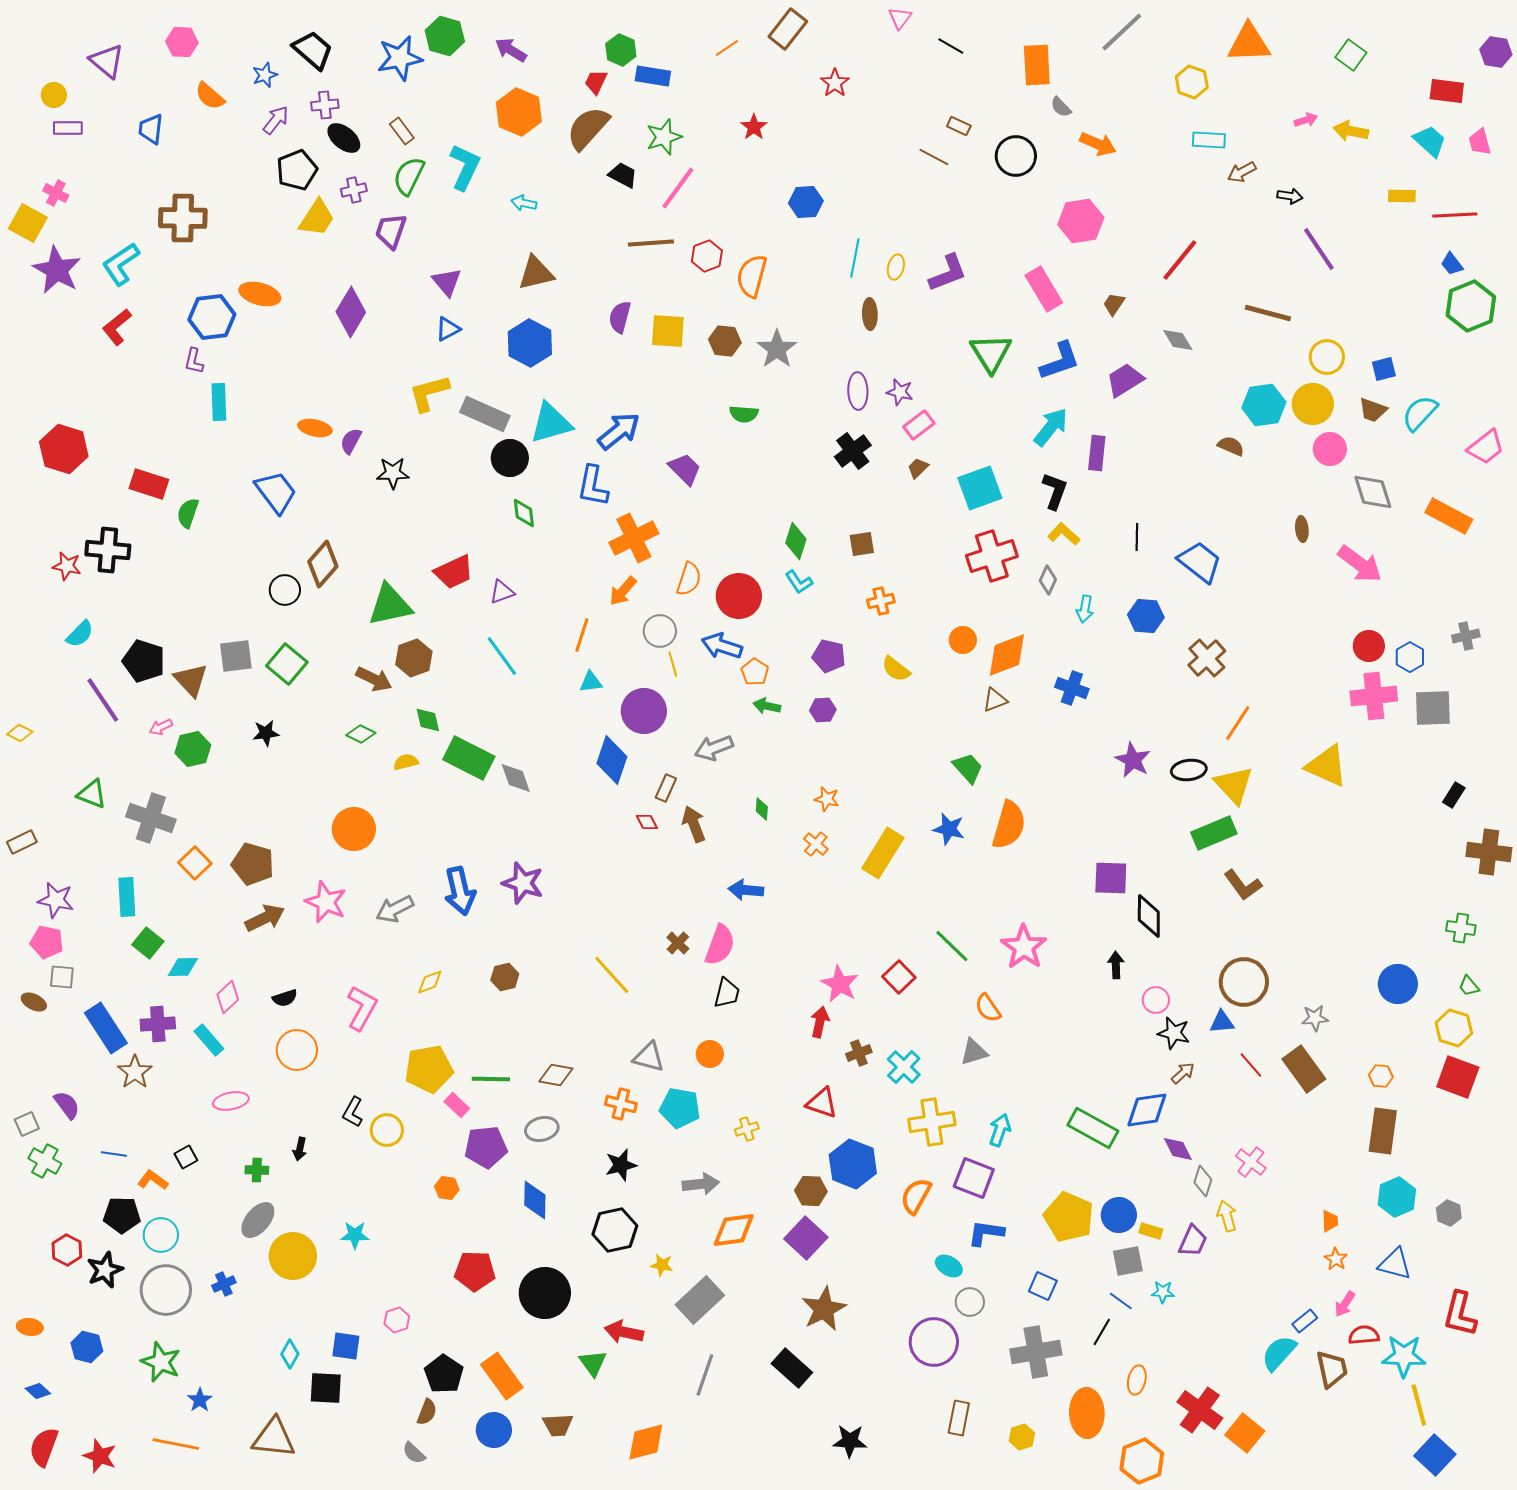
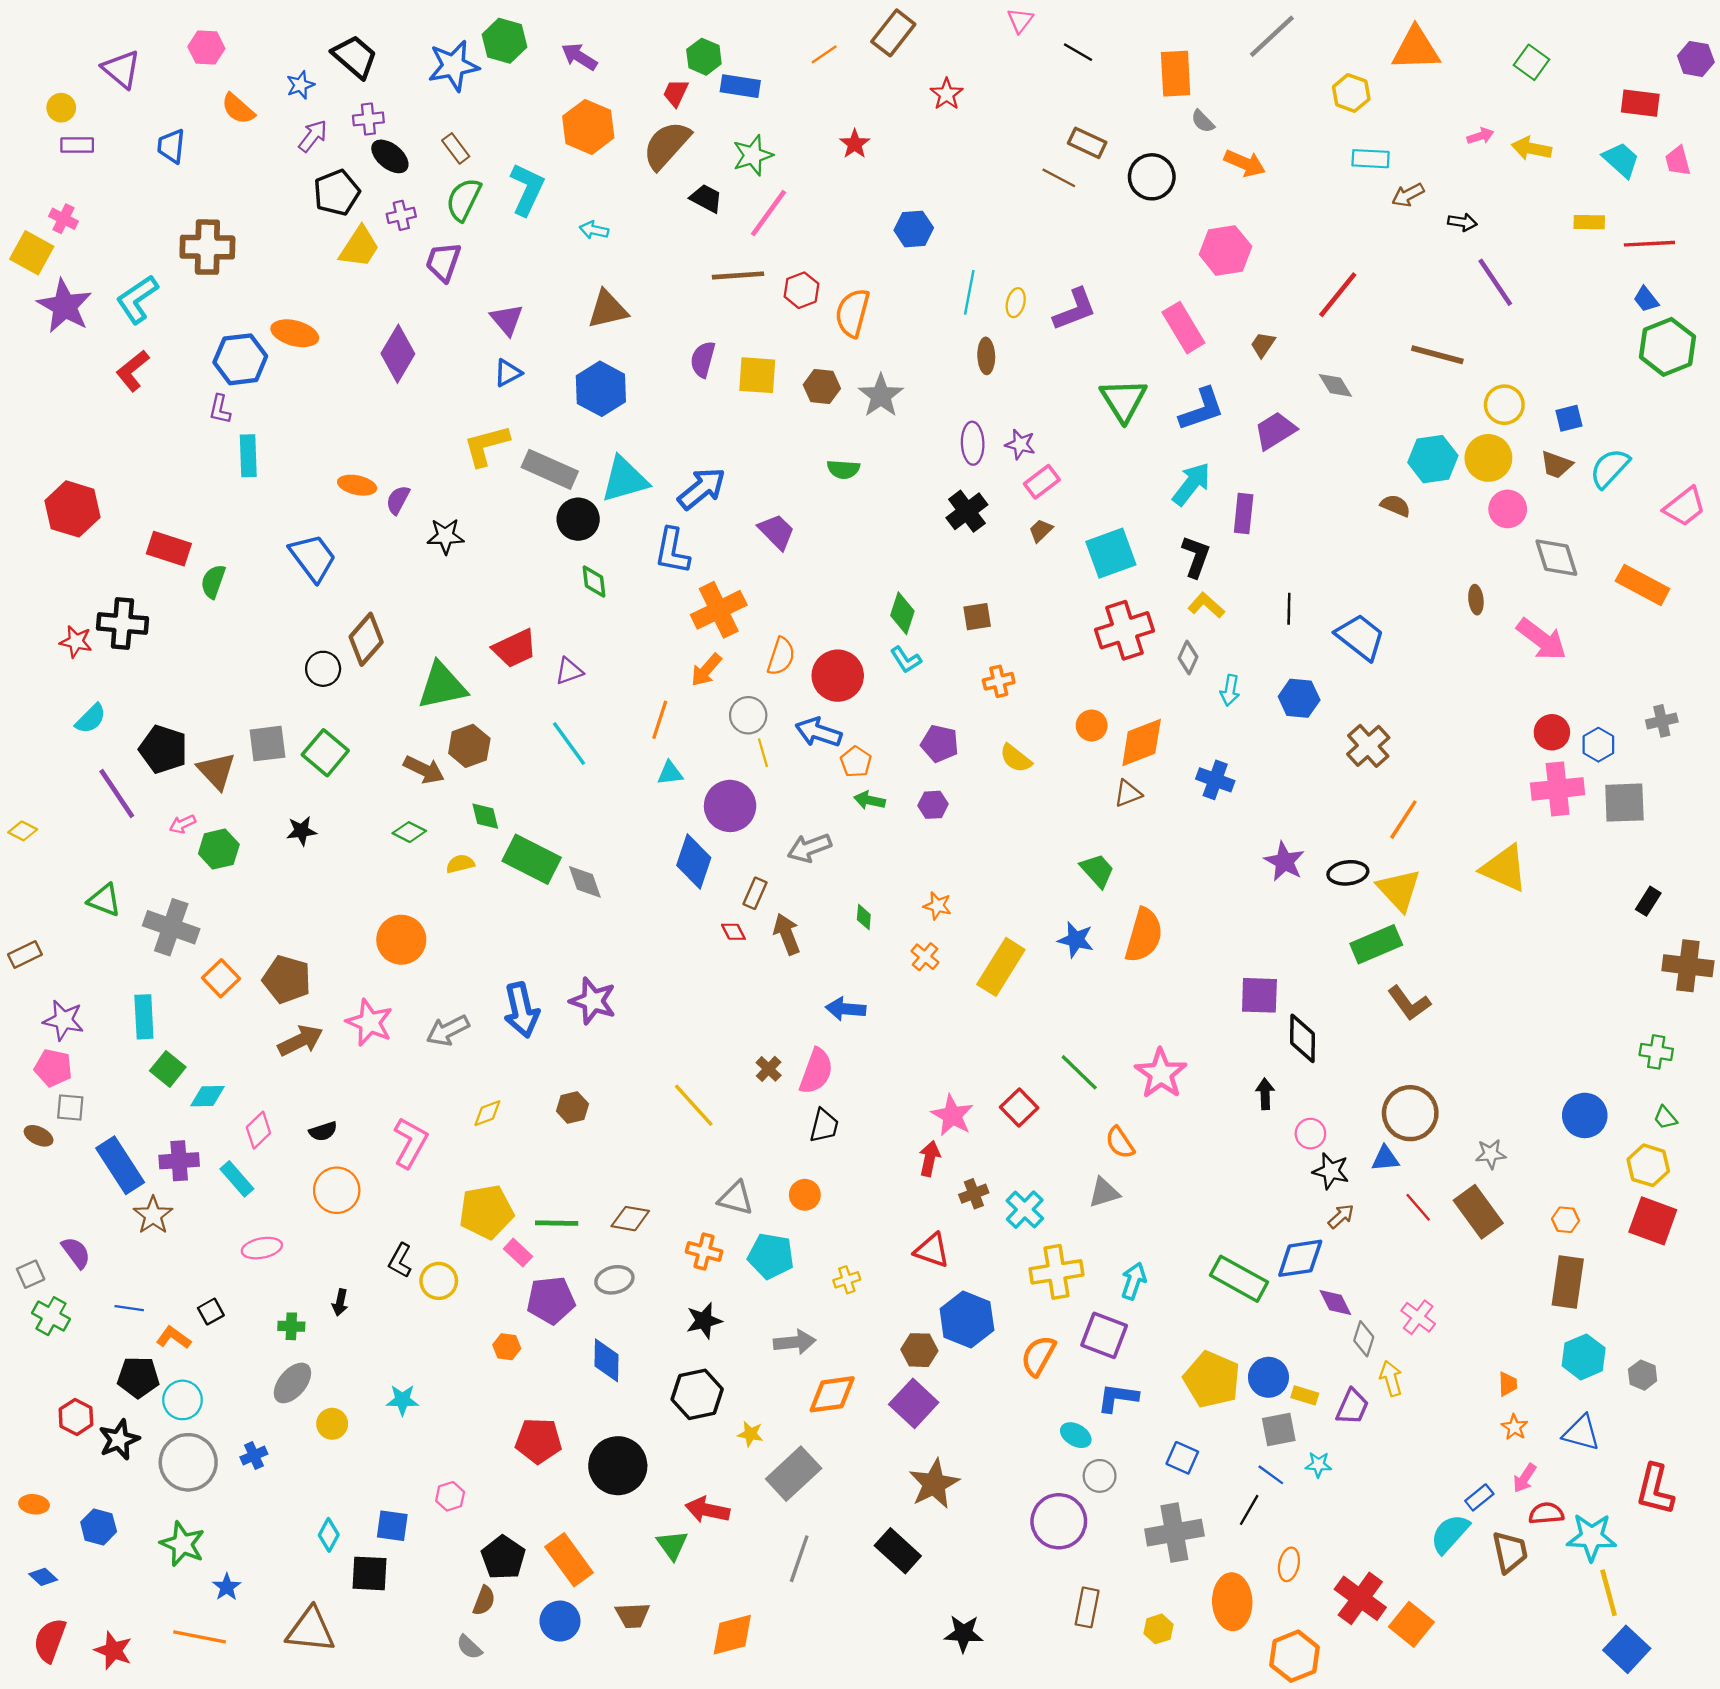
brown rectangle: (959, 126) -> (1087, 143), size x1.4
yellow circle: (293, 1256) -> (332, 1424), size x0.6

